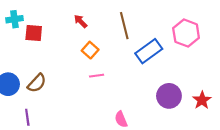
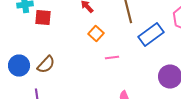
pink line: (97, 76) -> (112, 58), moved

